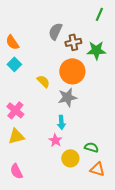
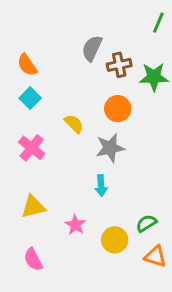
orange circle: (72, 71) -> (118, 109), size x0.7
pink cross: (15, 110) -> (32, 148), moved
pink star: (55, 140) -> (75, 225), moved
green semicircle: (91, 147) -> (146, 223), turned -48

